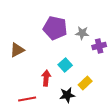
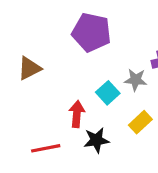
gray star: (82, 33) -> (136, 80), moved
black star: (67, 95) -> (96, 140), moved

